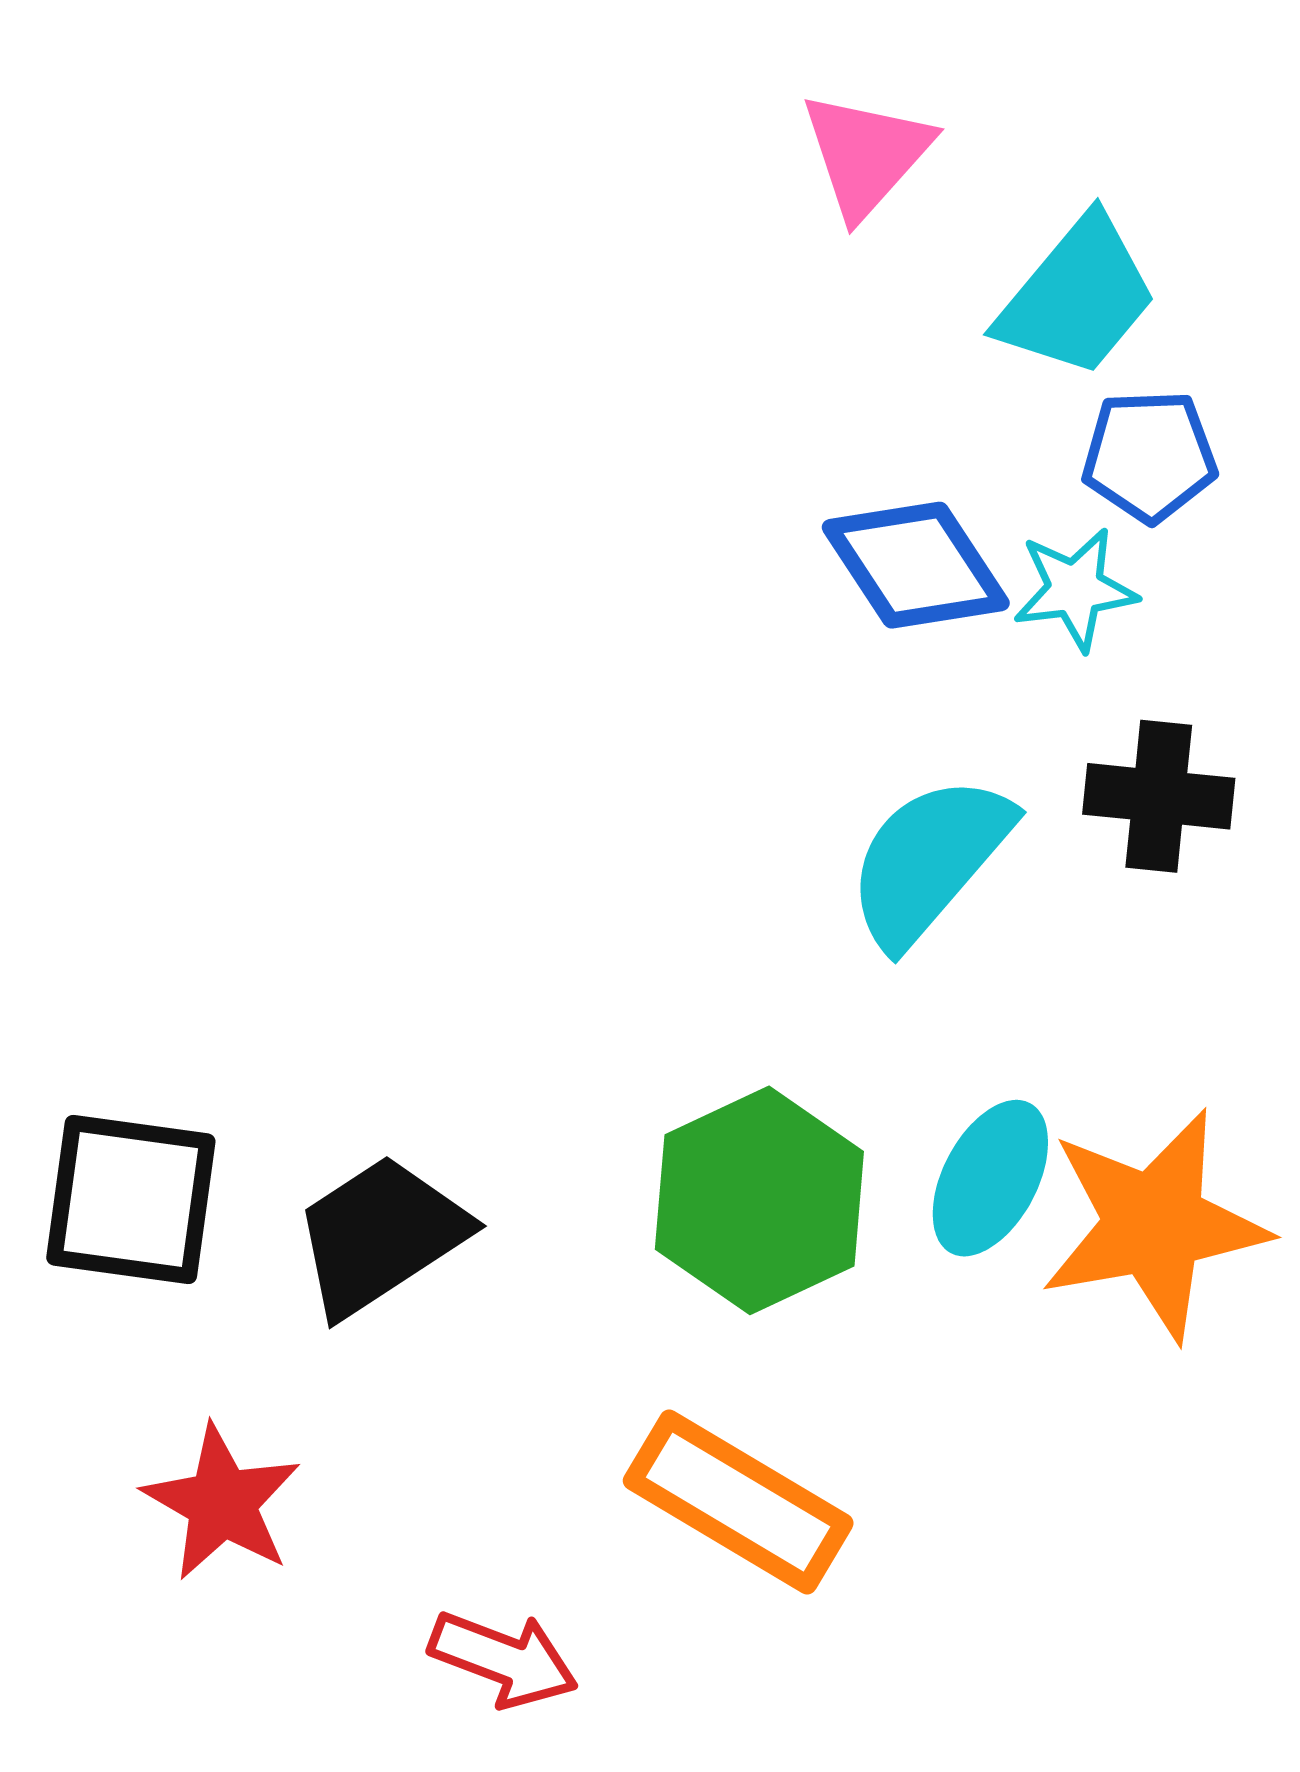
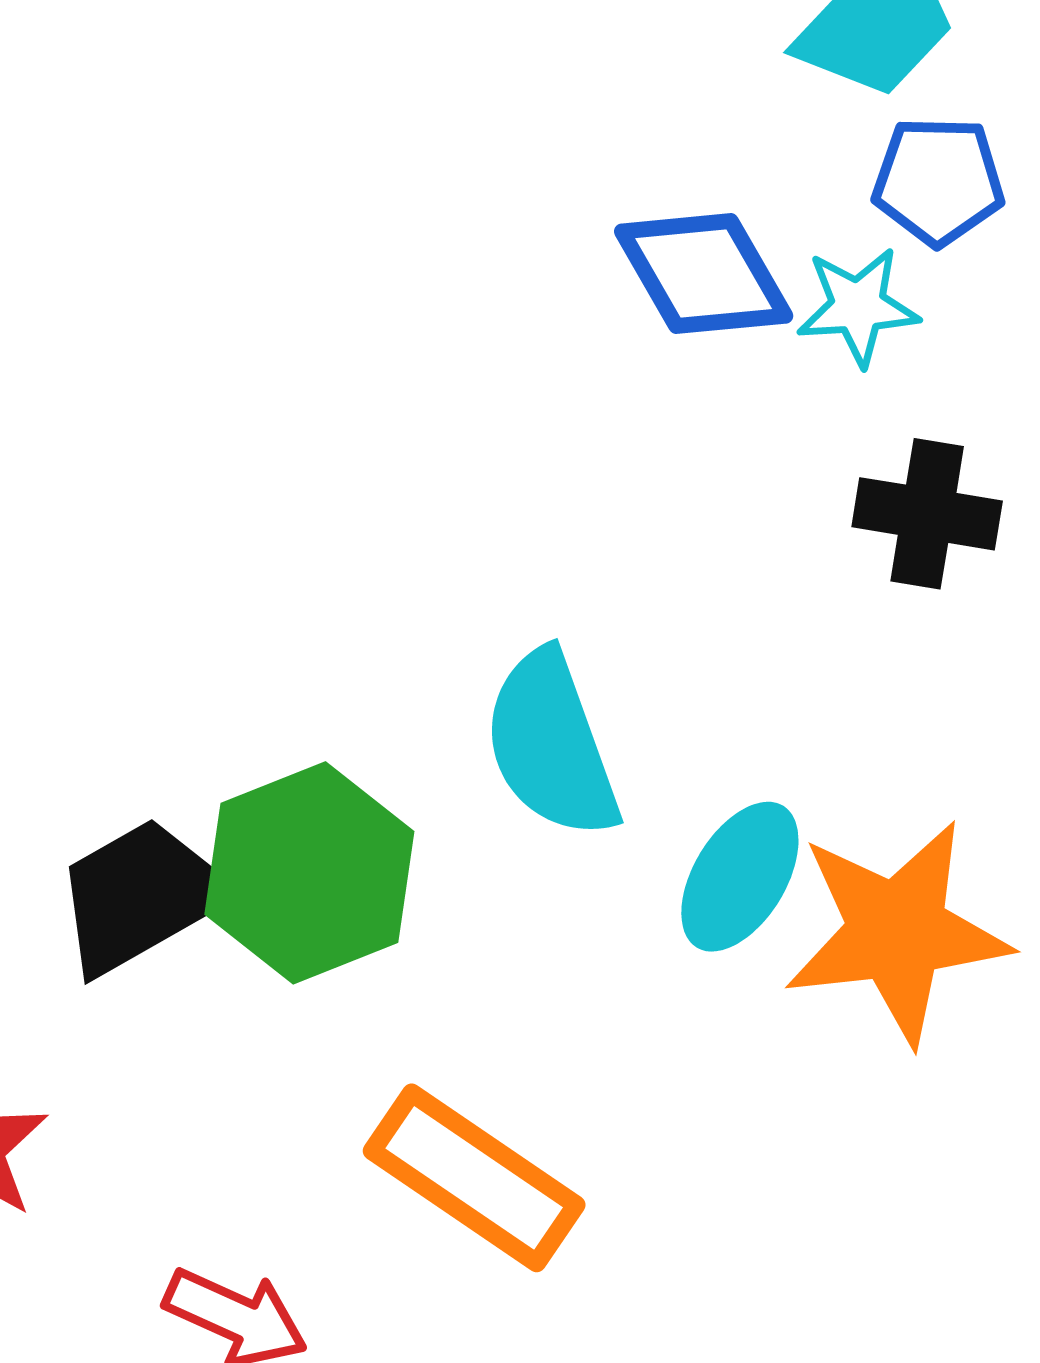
cyan semicircle: (929, 860) -> (551, 745), moved, turned -64
green hexagon: (759, 1200) -> (309, 873), moved

